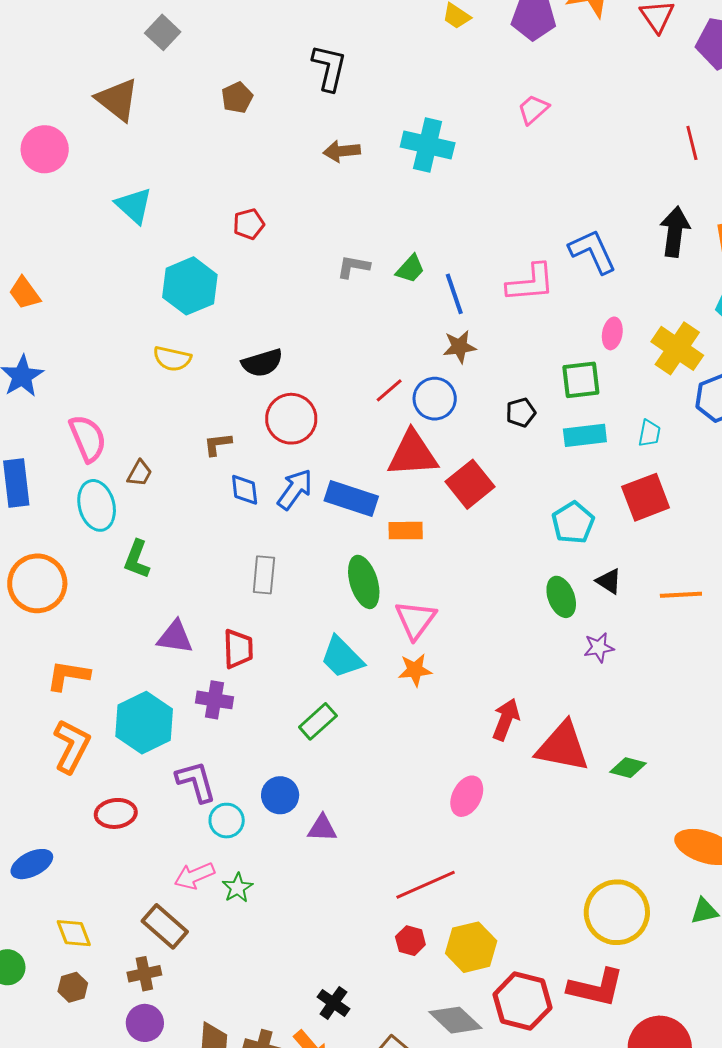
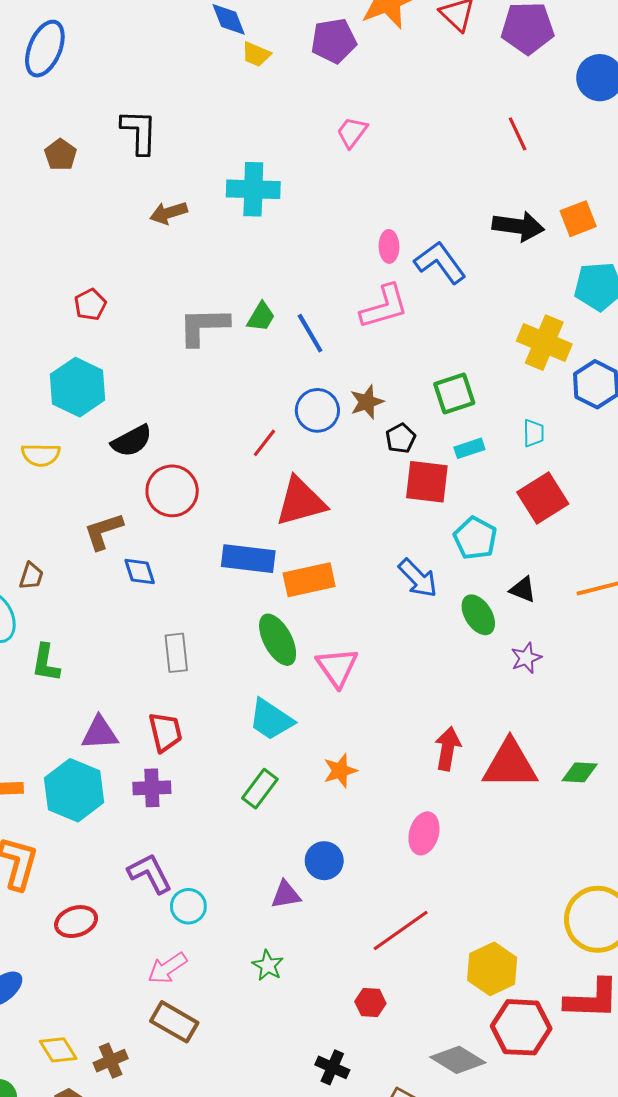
brown pentagon: (237, 97) -> (61, 155), moved
black arrow: (675, 232) -> (518, 226), turned 102
gray L-shape: (353, 267) -> (203, 326), size x1.6
cyan hexagon: (190, 286) -> (78, 387), moved
pink ellipse: (612, 333) -> (389, 246), moved
brown star: (459, 347) -> (367, 402), moved
blue circle: (435, 399) -> (317, 410), moved
cyan rectangle: (585, 435) -> (469, 448), size x0.7
brown L-shape: (218, 444) -> (103, 531), size x1.4
red square: (470, 484) -> (427, 482), moved, turned -33
blue arrow: (295, 489) -> (418, 578), moved, turned 111
orange rectangle: (406, 531) -> (309, 580), size x1.4
orange star: (415, 670) -> (340, 771), moved
cyan hexagon: (144, 723) -> (74, 790), moved
blue circle: (280, 795) -> (324, 861), moved
green star: (238, 888) -> (268, 965), moved
brown rectangle: (165, 926) -> (174, 1022), moved
red hexagon: (410, 941) -> (370, 1003), moved
yellow hexagon: (471, 947) -> (492, 969), moved
brown cross: (144, 974) -> (111, 1061), moved

